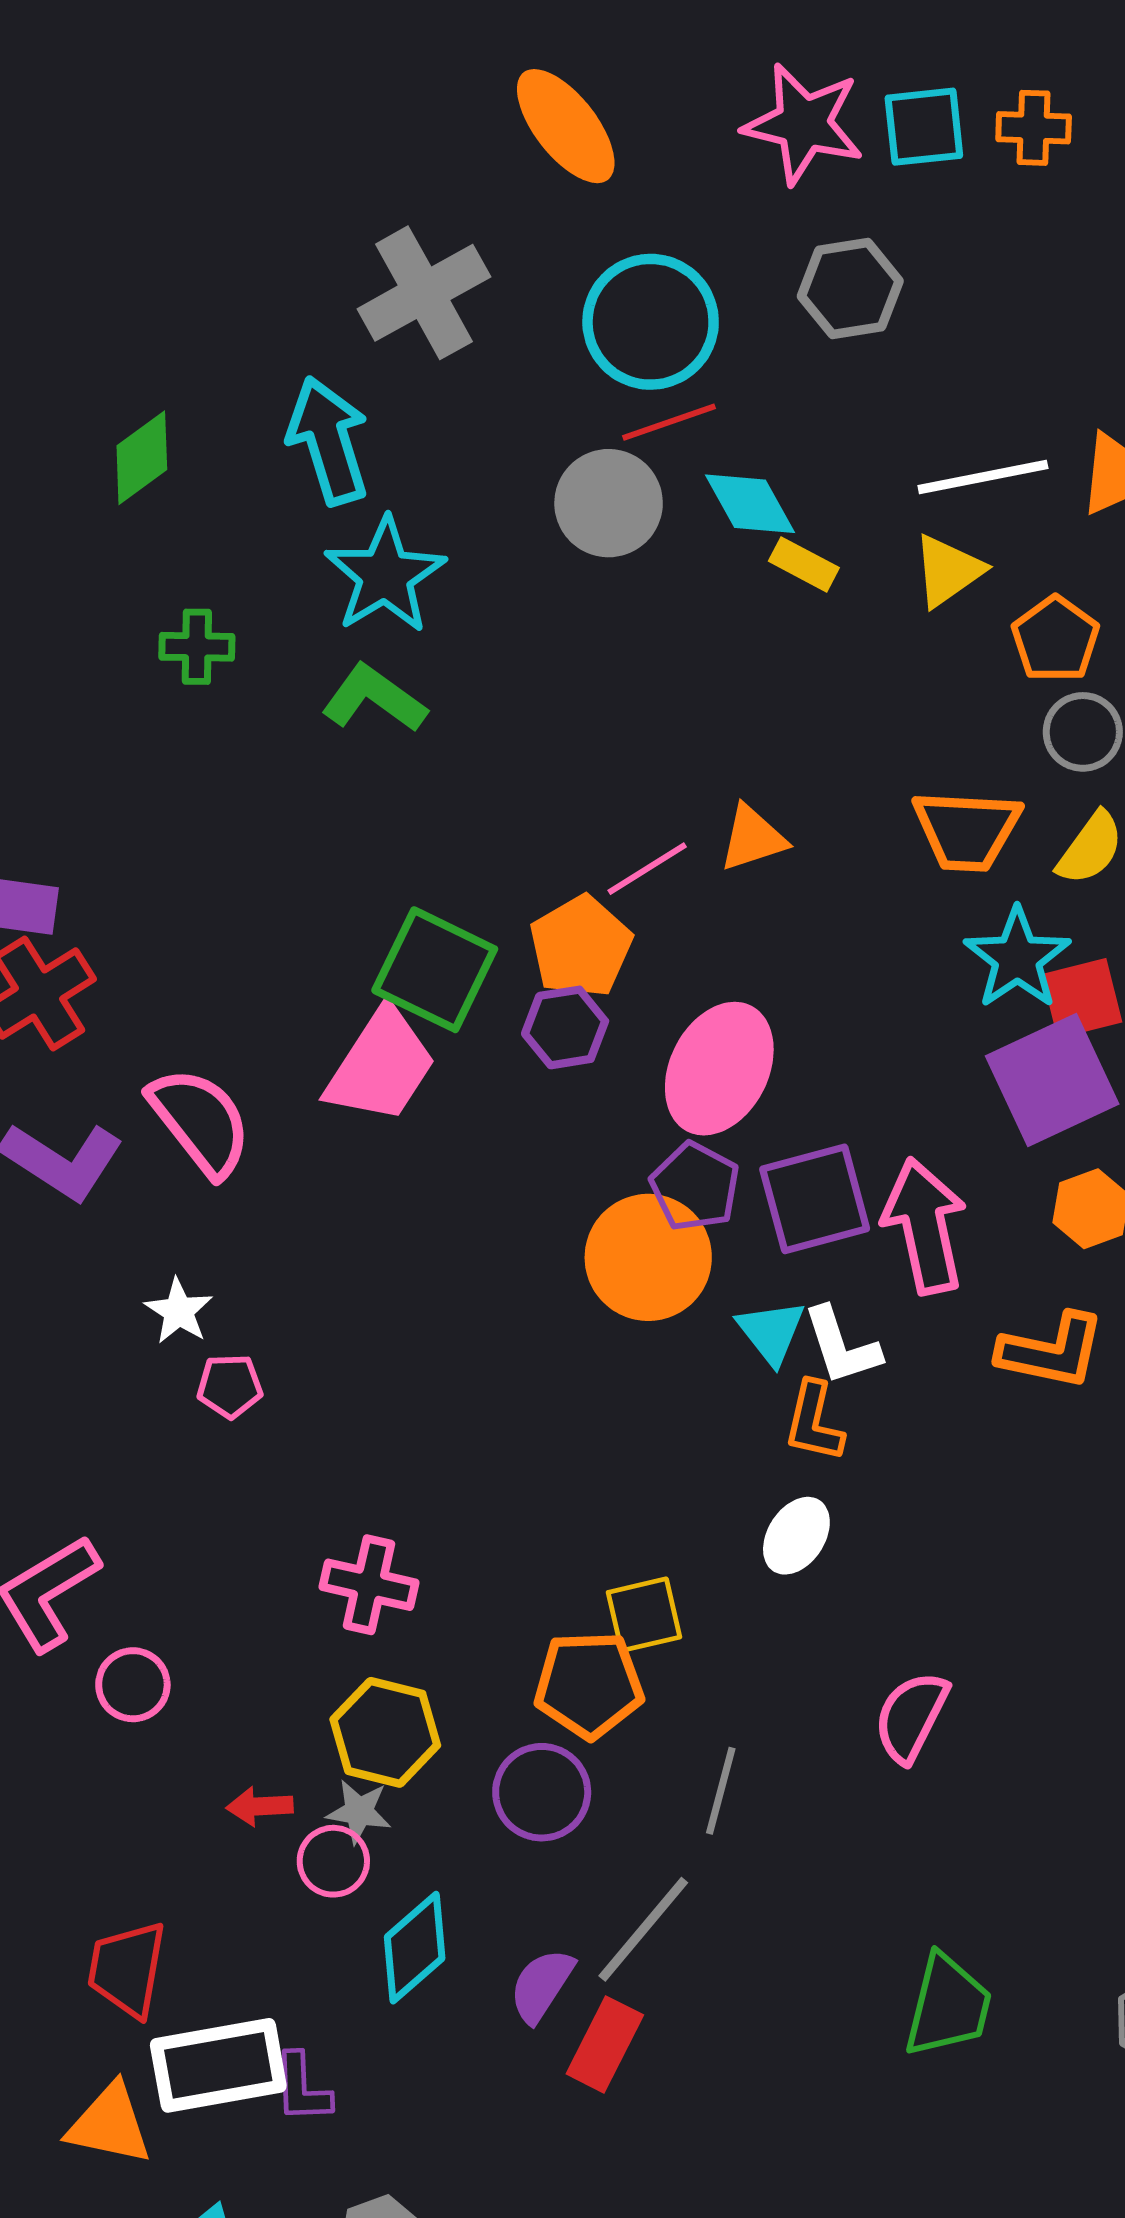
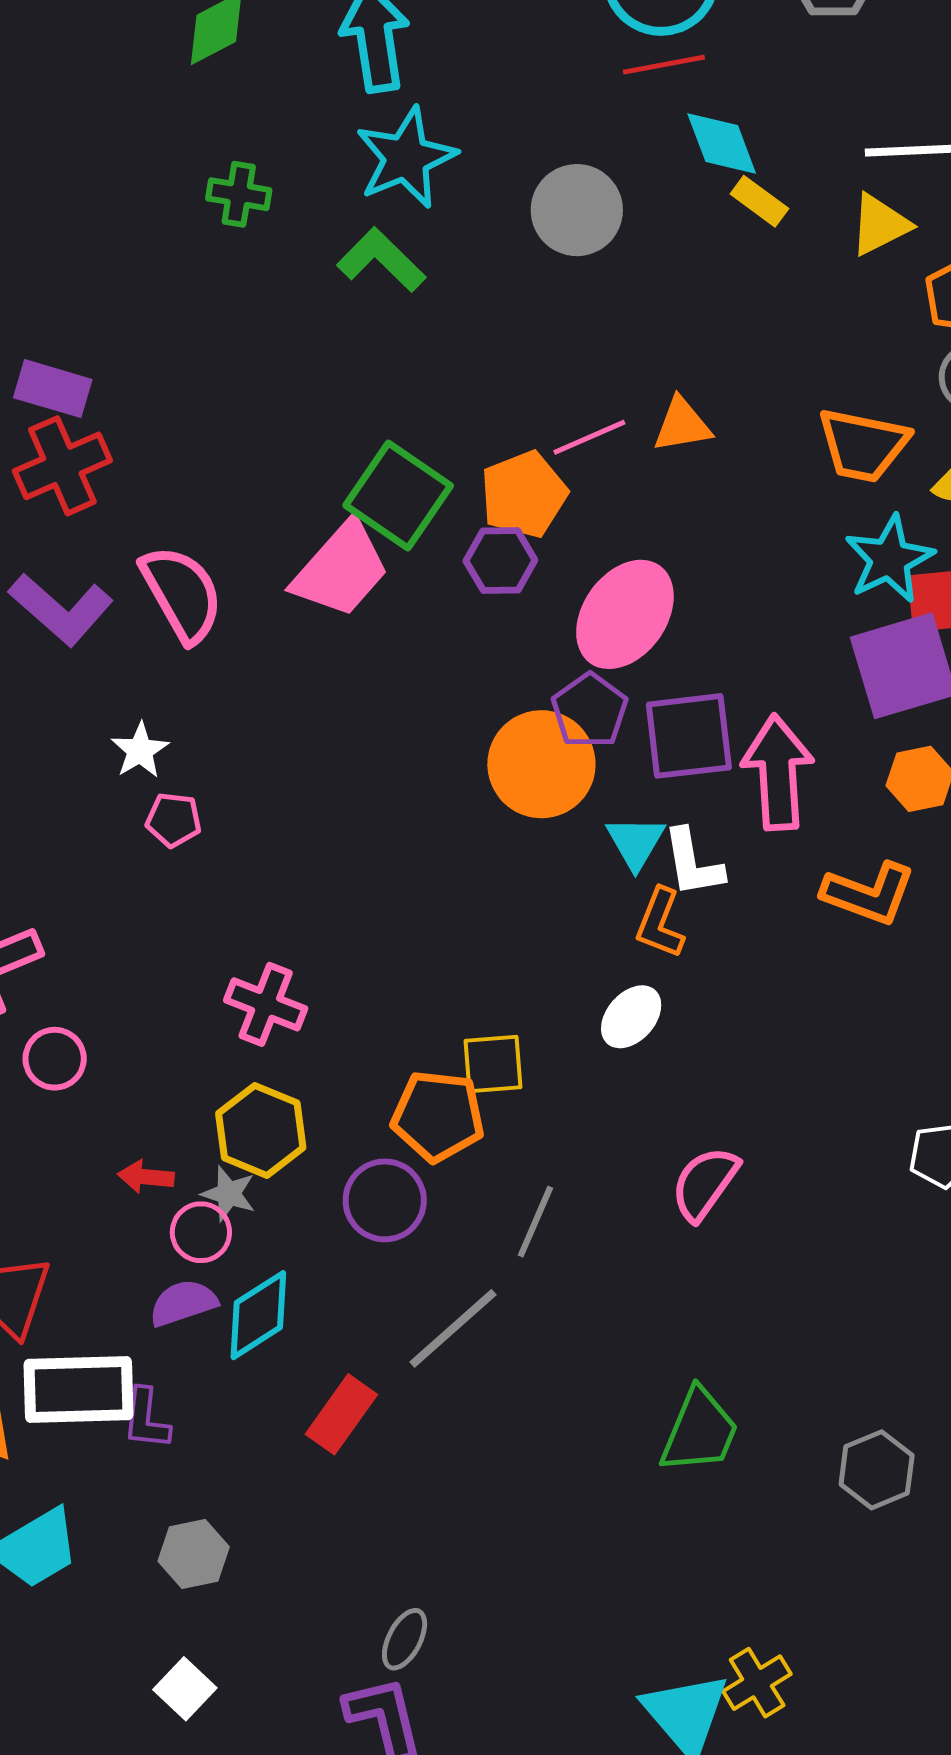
gray circle: (609, 503) -> (577, 210), moved
purple semicircle: (542, 1985) -> (183, 1303), moved, turned 30
red rectangle: (605, 2044) -> (341, 1414), moved

